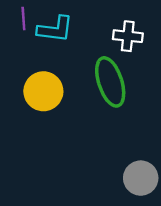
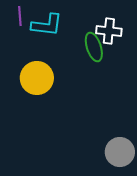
green ellipse: (110, 82) -> (94, 47), moved, size x0.7

